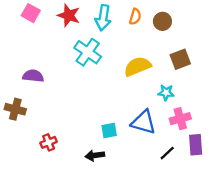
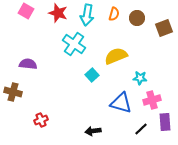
brown square: (180, 59) -> (164, 28), moved
cyan square: (109, 130) -> (92, 75), moved, turned -32
black arrow: (95, 155) -> (93, 131), moved

